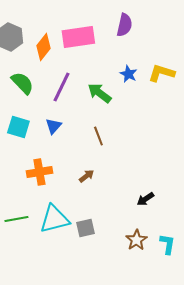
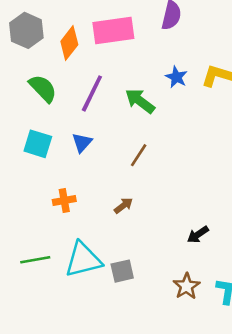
brown line: (98, 136) -> (139, 155), turned 54
orange cross: (39, 172) -> (64, 201), size x0.7

